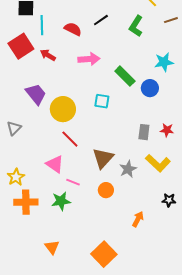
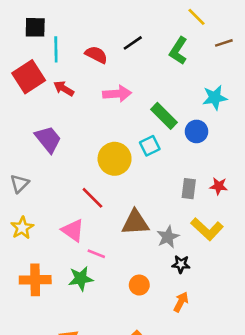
cyan square: (102, 101) -> (150, 146), moved, turned -35
yellow circle: (63, 109) -> (115, 159), moved
brown triangle: (103, 158) -> (135, 223), turned 45
yellow star: (16, 177) -> (22, 228), moved
orange circle: (106, 190) -> (139, 285), moved
black star: (169, 200) -> (181, 264), moved

